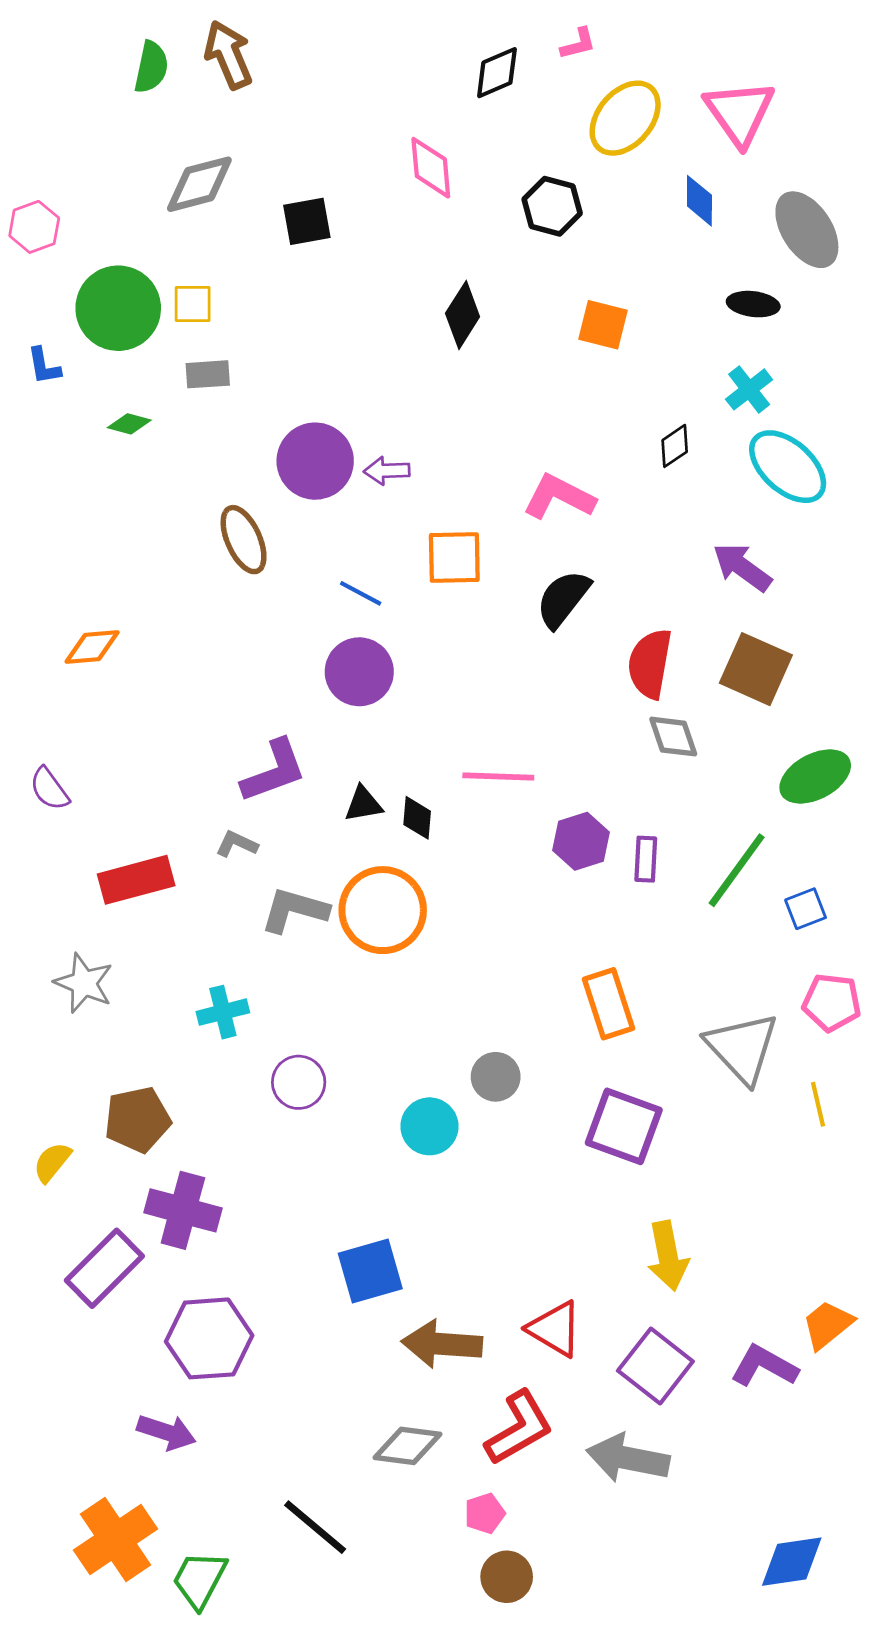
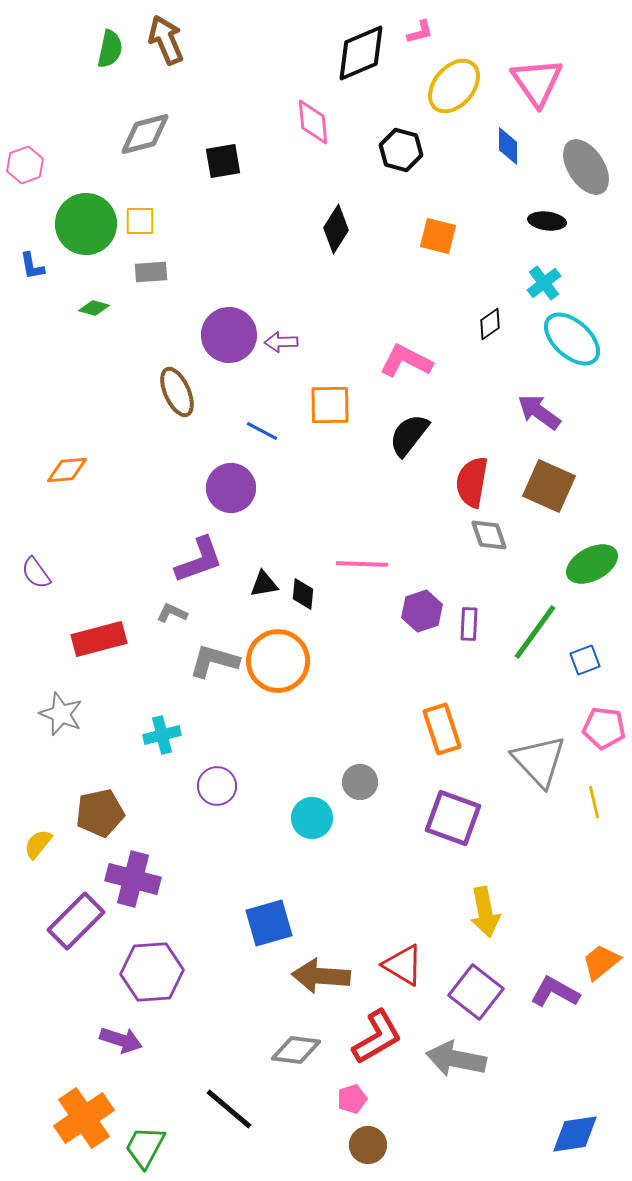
black diamond: (497, 73) -> (361, 53), size x1.5
purple circle: (359, 672) -> (231, 488), moved

